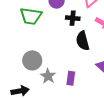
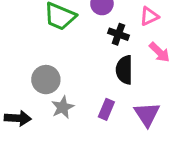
purple rectangle: (71, 78) -> (106, 109), moved

